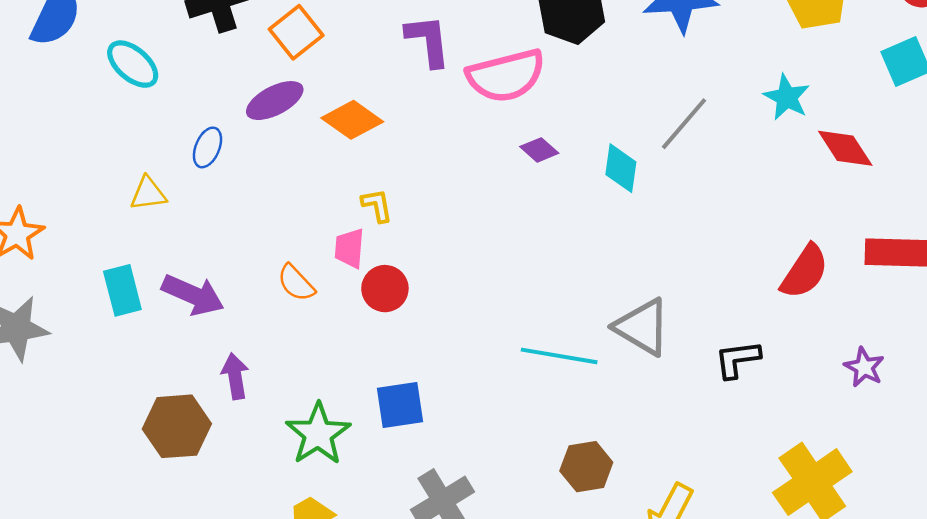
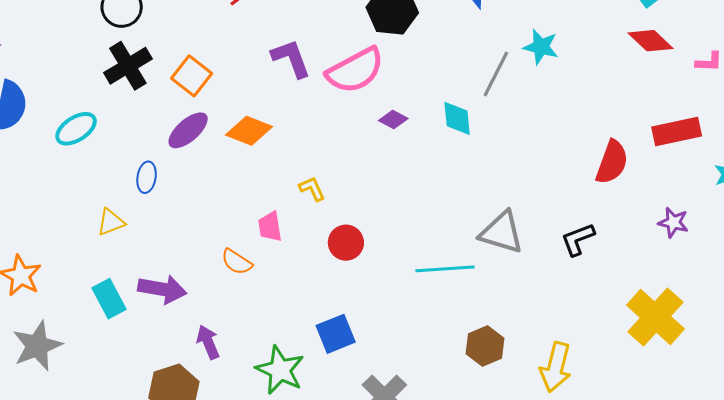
cyan ellipse: (133, 64) -> (76, 129), turned -60
cyan star: (787, 97) -> (541, 47), moved
red diamond: (845, 148) -> (650, 41), moved
yellow L-shape: (377, 205) -> (312, 189), moved
red circle: (385, 289) -> (346, 243), moved

